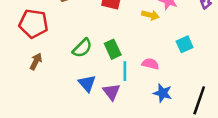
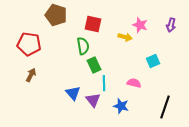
green semicircle: (82, 48) -> (83, 46), moved, turned -54
pink semicircle: (150, 64) -> (134, 83), moved
blue star: (163, 93) -> (121, 106), moved

